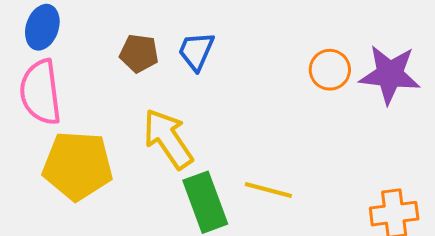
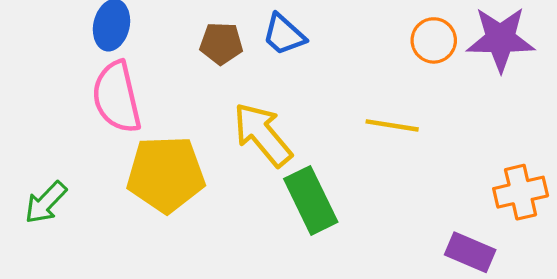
blue trapezoid: (196, 51) -> (284, 35), turned -66
yellow line: (268, 190) -> (392, 125), moved

